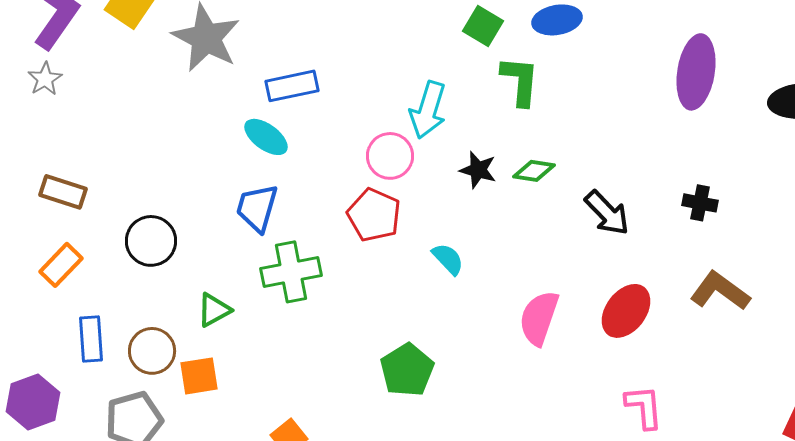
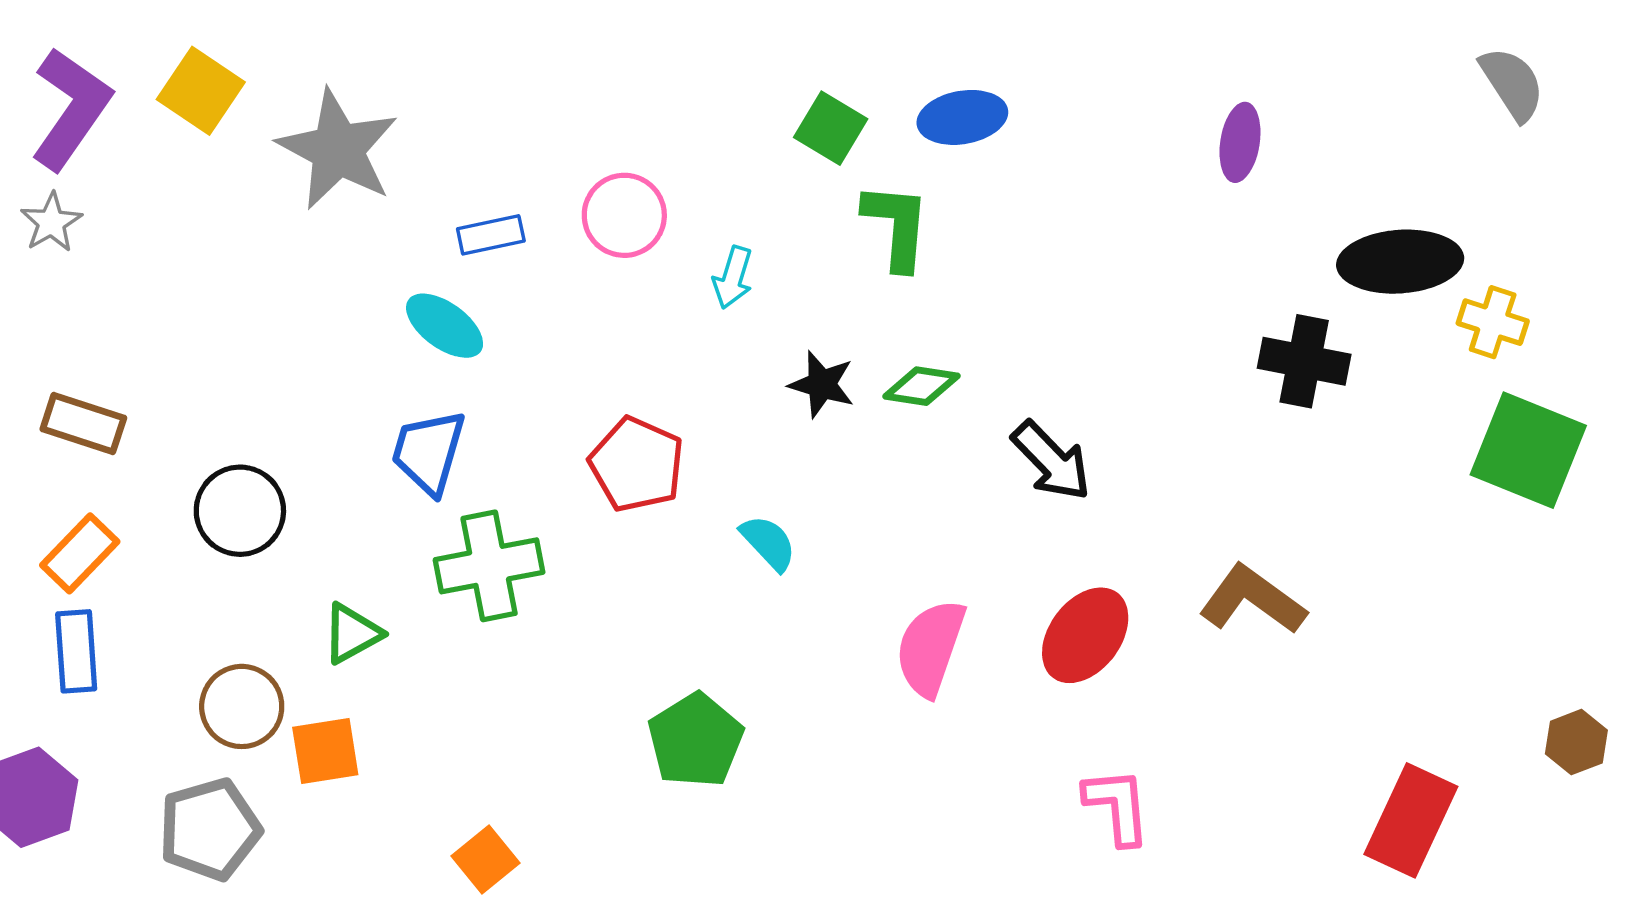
purple ellipse: (696, 72) -> (1240, 142), moved, size x0.6
blue rectangle: (292, 86) -> (491, 235), size x0.7
cyan arrow: (428, 110) -> (733, 278), size x0.6
pink circle: (390, 156) -> (624, 215), moved
black cross: (700, 203) -> (1304, 361), moved, size x1.4
blue rectangle: (91, 339) -> (76, 651), moved

